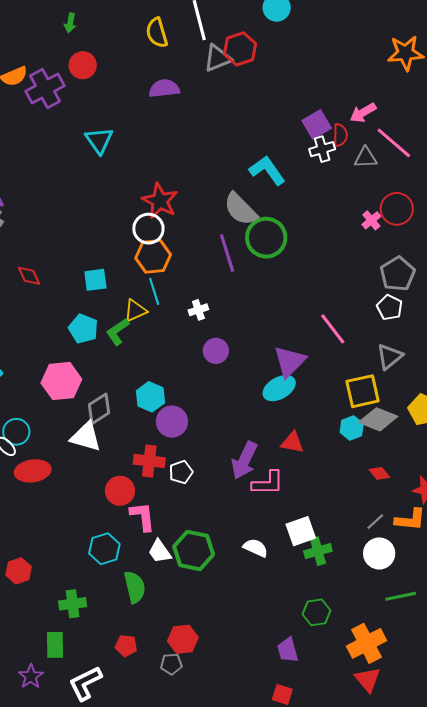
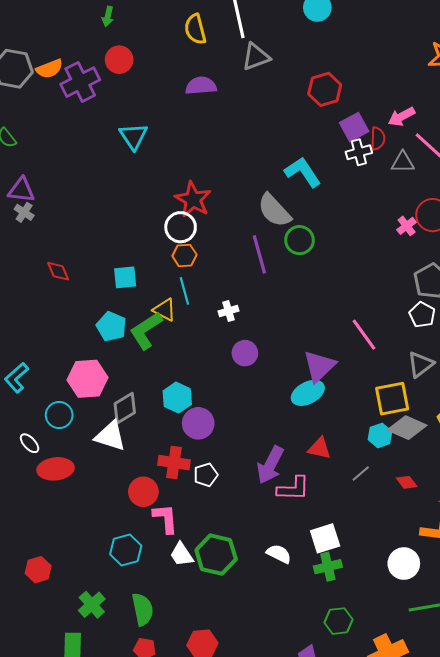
red hexagon: (240, 49) -> (325, 89), moved
green circle: (266, 238) -> (300, 240), size x0.7
orange hexagon: (153, 256) -> (184, 255), size x0.7
yellow triangle: (135, 311) -> (165, 310), turned 50
green L-shape: (118, 332) -> (146, 331), size x1.4
cyan circle: (16, 432) -> (59, 415), moved
gray line: (375, 522) -> (361, 474), moved
green cross: (318, 551) -> (328, 567), moved
green semicircle: (135, 587) -> (143, 609), moved
green cross: (73, 604) -> (92, 605), turned -36

